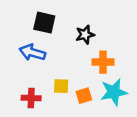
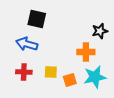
black star: (85, 35) -> (100, 31), moved
red cross: (31, 98) -> (24, 72), moved

